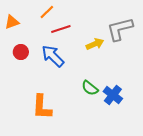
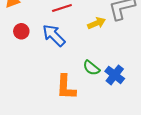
orange L-shape: (42, 107) -> (66, 87), moved

